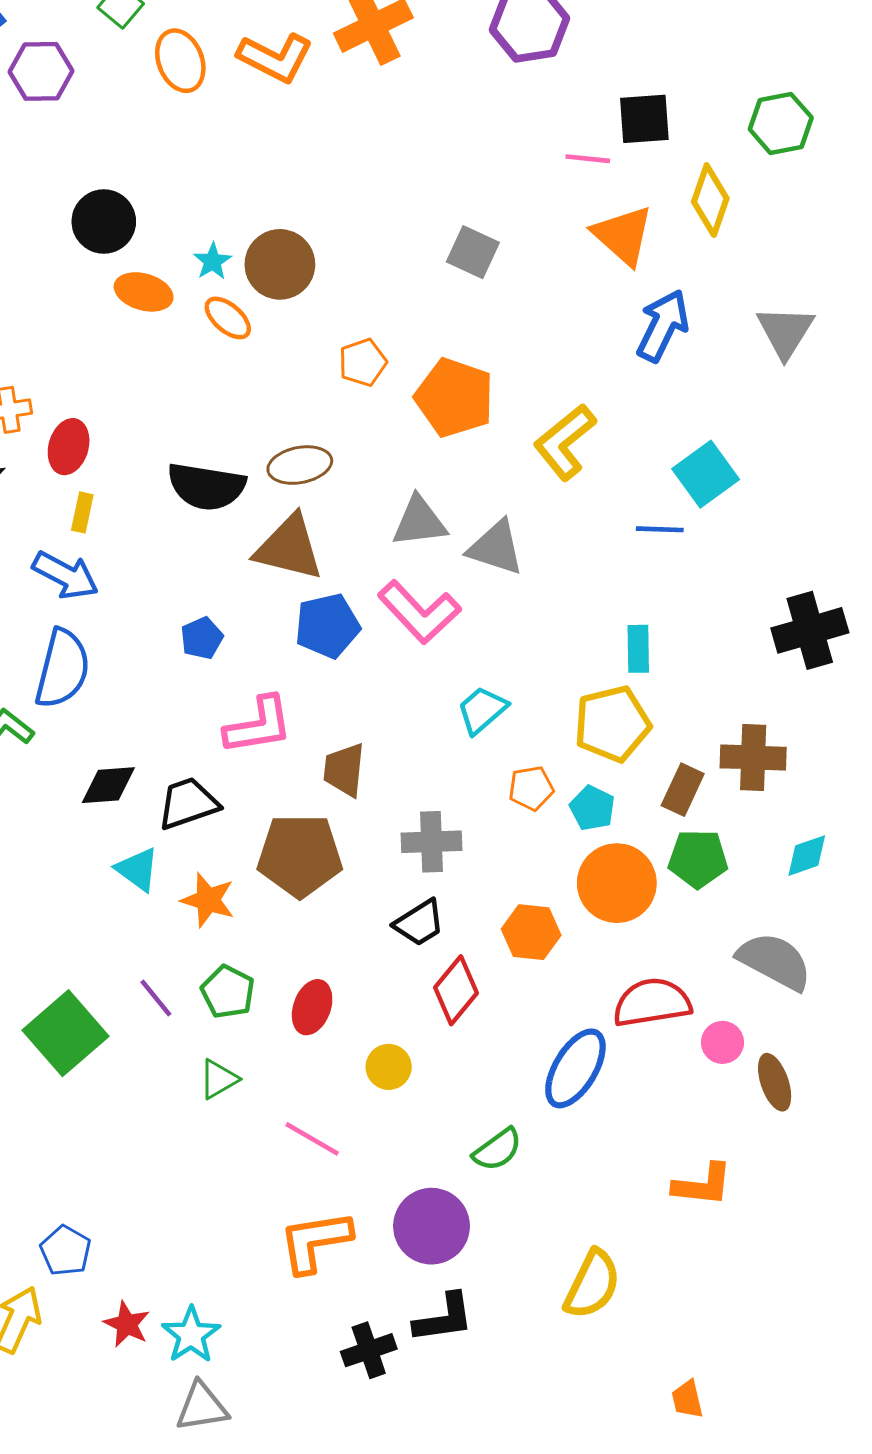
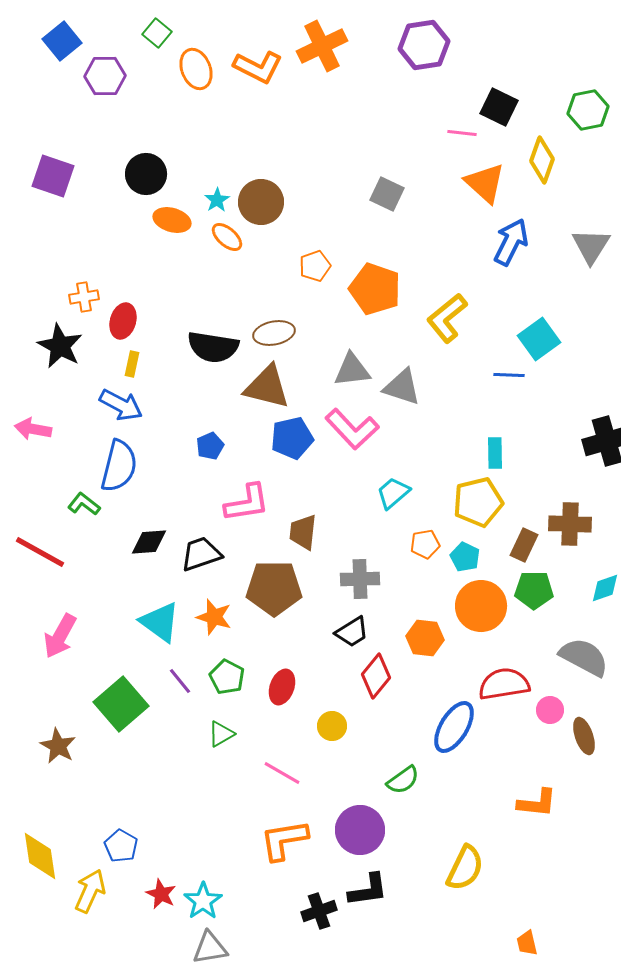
black square: (644, 119) -> (499, 107), turned 30
cyan triangle: (137, 869) -> (160, 622), moved, size x1.4

